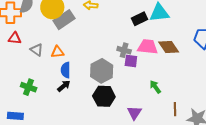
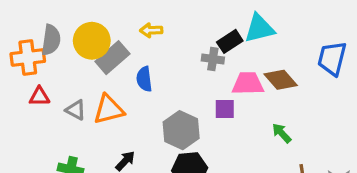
gray cross: (124, 50) -> (213, 59), moved
orange triangle: (57, 52) -> (109, 109), size x1.5
blue semicircle: (66, 70) -> (144, 79), moved
green arrow: (155, 87) -> (282, 133), moved

